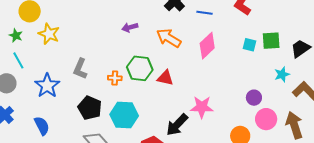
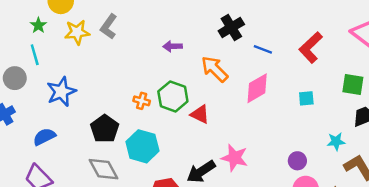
yellow star: (49, 34) -> (77, 32), turned 30
green square: (271, 41) -> (353, 84), moved
cyan square: (249, 45) -> (306, 98), turned -32
gray L-shape: (80, 69) -> (109, 27), moved
blue semicircle: (42, 126) -> (44, 137), turned -102

